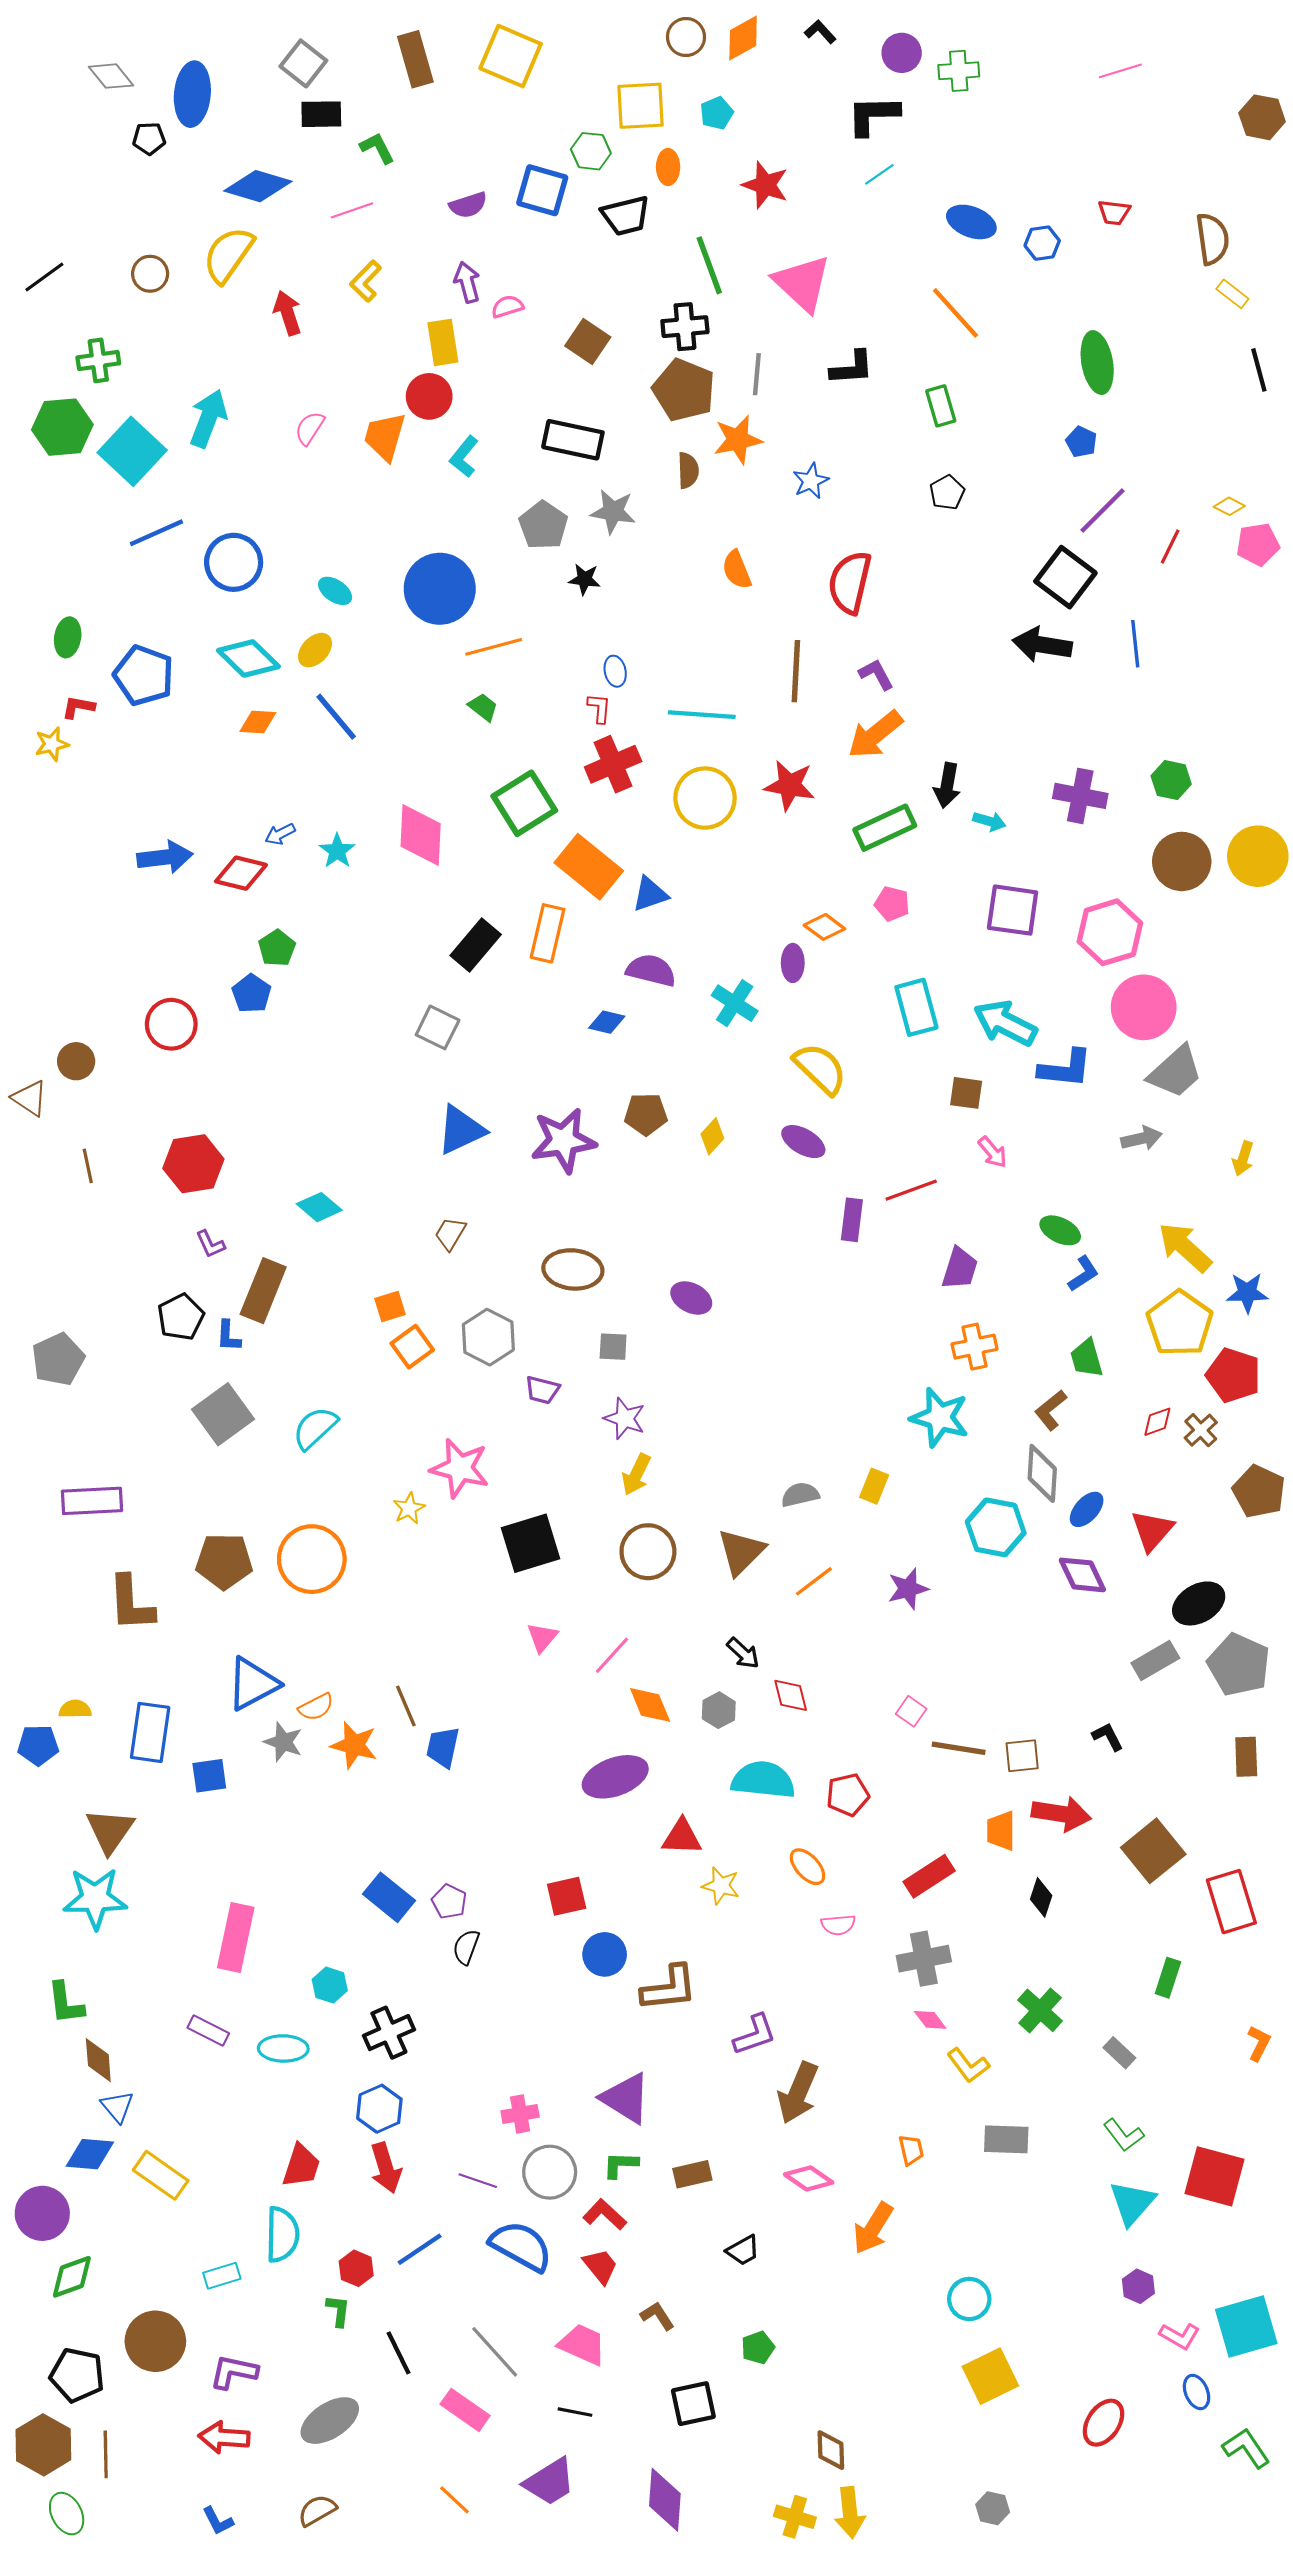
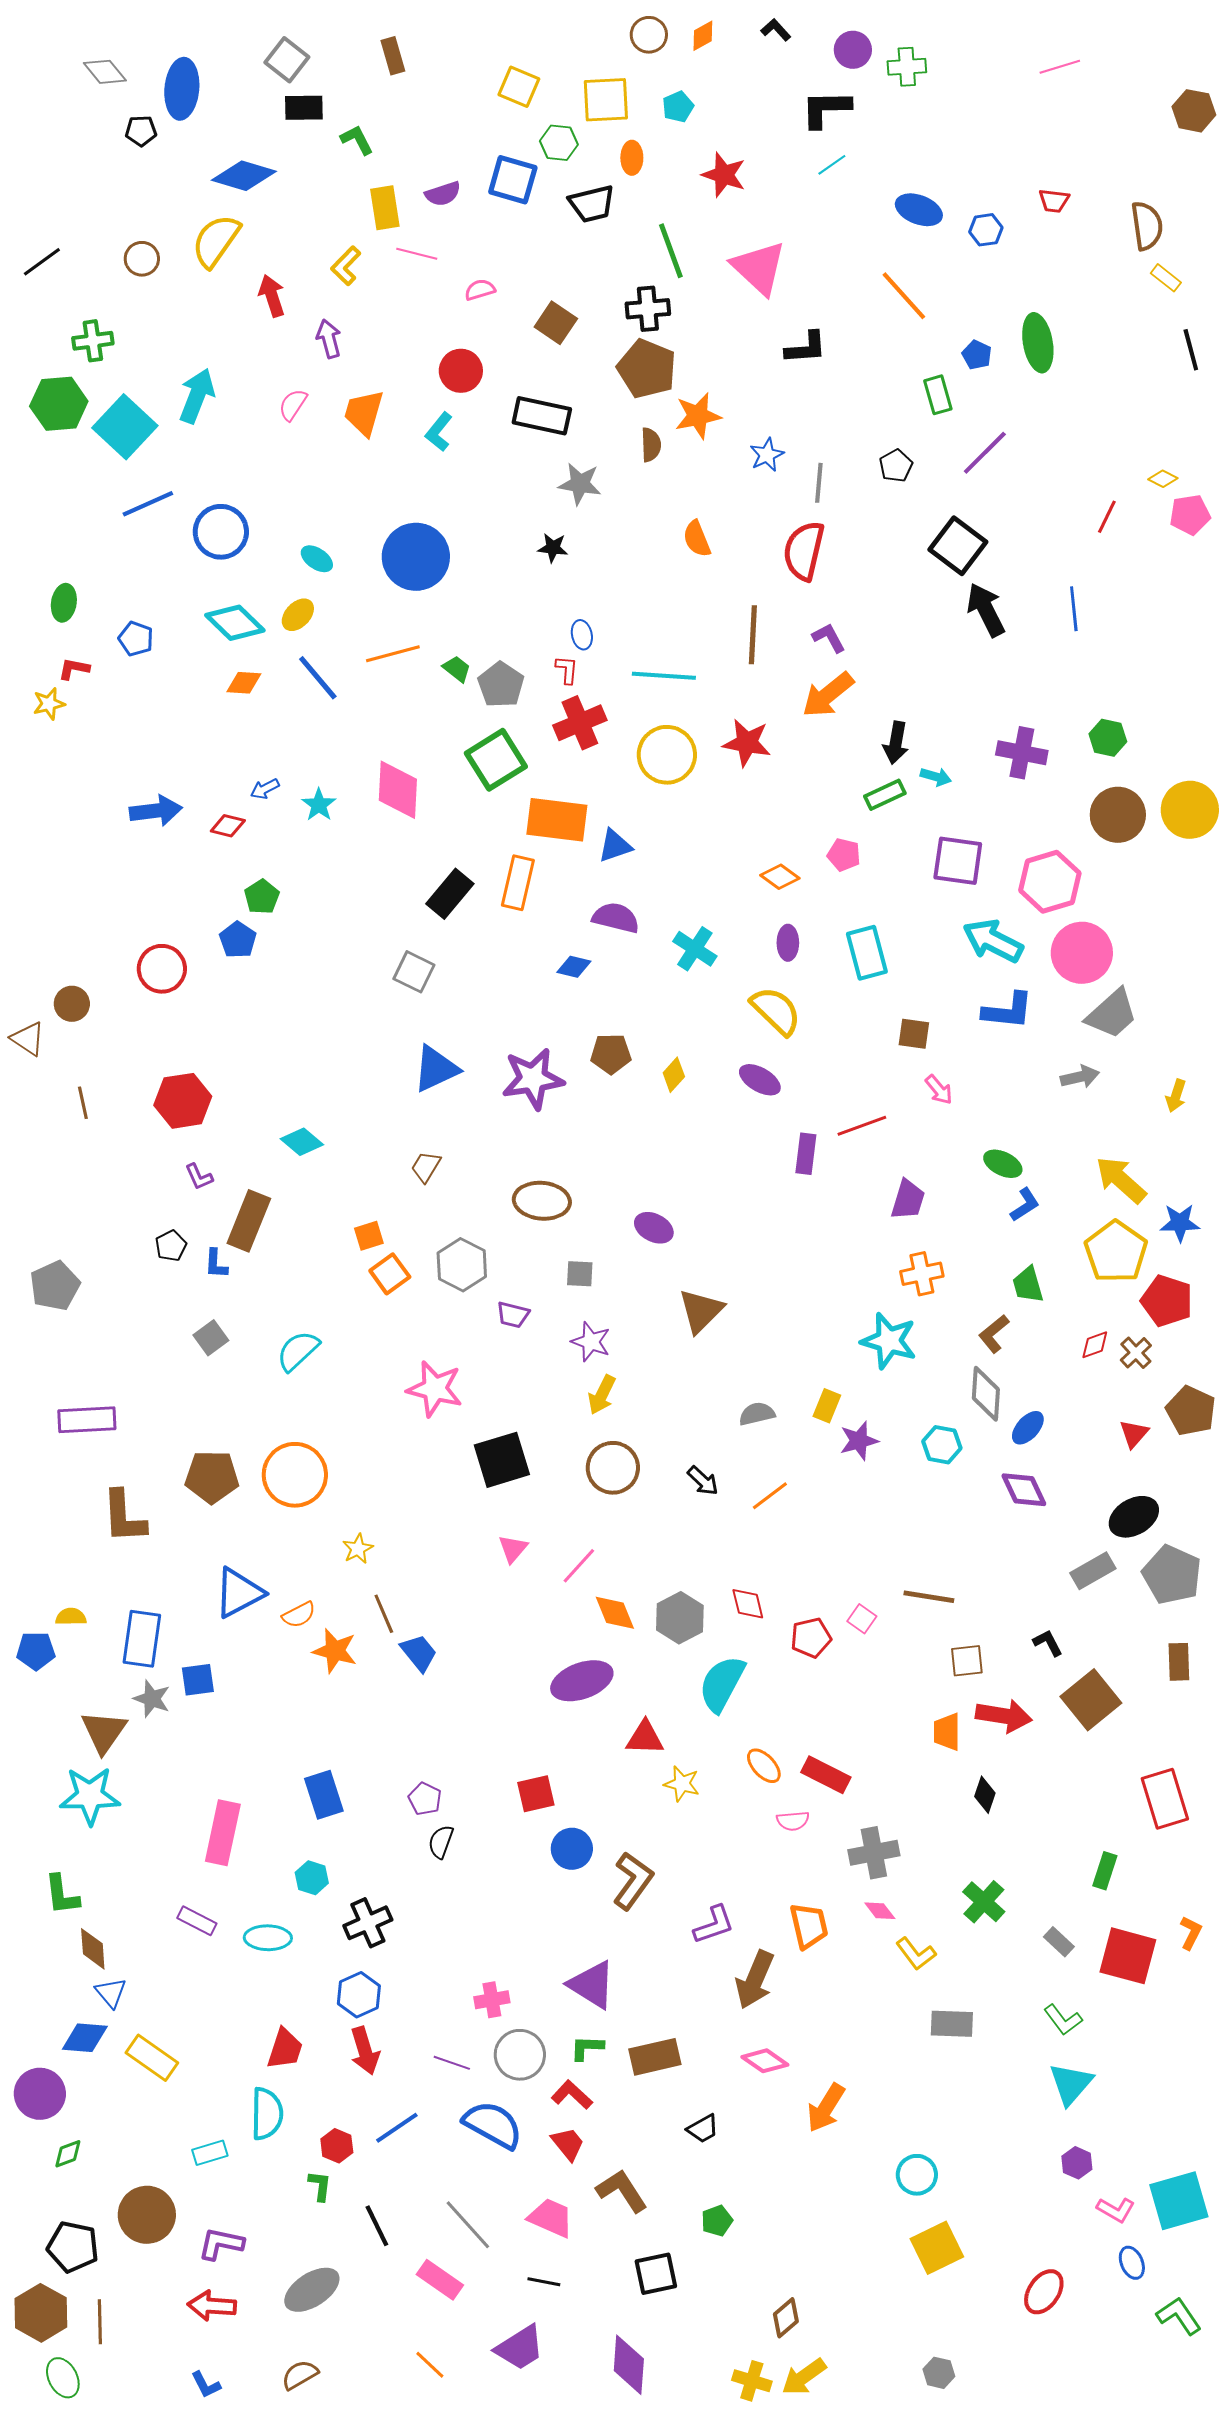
orange diamond: (743, 38) -> (703, 36), size x0.7
yellow square: (511, 56) -> (519, 87), moved, size x0.7
brown rectangle: (415, 59) -> (393, 56), size x0.7
pink line: (352, 210) -> (417, 254), moved, turned 33
purple arrow: (467, 282) -> (329, 339), moved
yellow rectangle: (443, 342) -> (385, 208), moved
gray line: (757, 374) -> (819, 483), moved
red circle: (429, 396) -> (461, 371), moved
green rectangle: (941, 406) -> (938, 395), moved
blue pentagon: (1081, 442) -> (977, 355), moved
purple line: (1102, 511) -> (985, 453), moved
gray pentagon: (543, 525) -> (501, 685), moved
black square: (1065, 577) -> (958, 546), moved
black arrow: (1042, 645) -> (986, 610), turned 54
orange line: (494, 647) -> (393, 654), moved
blue pentagon: (144, 675) -> (136, 639), size x0.6
green rectangle: (885, 828) -> (885, 795), moved, size x0.7
orange rectangle: (589, 867) -> (557, 820), turned -32
red diamond: (241, 873) -> (228, 826), size x0.7
purple ellipse: (793, 963) -> (788, 943), moved
cyan arrow: (1005, 1023) -> (993, 941), moved
black pentagon: (181, 1317) -> (171, 1246), size x0.7
gray square: (223, 1414) -> (211, 1338), size x0.6
yellow star: (409, 1508) -> (358, 1549), moved
cyan hexagon: (996, 1527) -> (942, 1445), size x0.7
red triangle: (1152, 1531) -> (1134, 1434), moved, size x0.7
brown triangle: (741, 1552) -> (701, 1311), moved
purple star: (908, 1589) -> (859, 1441), moved
black arrow: (743, 1653) -> (703, 1481), moved
gray hexagon: (719, 1710) -> (680, 1618), size x1.5
gray star: (283, 1742) -> (152, 1699), moved
blue trapezoid: (443, 1747) -> (419, 1653), turned 129
brown line: (959, 1748) -> (929, 1597), moved
cyan semicircle: (763, 1780) -> (722, 1684), turned -68
red pentagon: (848, 1795) -> (811, 1638), moved
brown square: (1153, 1851) -> (1091, 1700), moved
red rectangle: (929, 1876) -> (826, 1775), moved, turned 60
blue rectangle: (389, 1897) -> (324, 1795), moved, turned 33
brown L-shape: (669, 1988) -> (633, 1881), turned -48
orange trapezoid: (911, 2150) -> (809, 1926), moved, size x1.6
brown rectangle: (692, 2174) -> (655, 2057), size x1.4
red square: (1214, 2176) -> (1128, 1956), moved
green diamond: (72, 2277) -> (68, 2154), size x0.7
brown L-shape: (657, 2316) -> (622, 2191), size x1.6
brown diamond: (831, 2450) -> (786, 2318), turned 51
yellow arrow: (850, 2512) -> (804, 2377), turned 60

